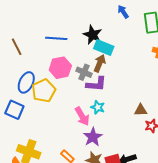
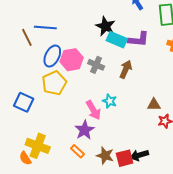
blue line: (56, 38) -> (45, 28), moved
brown arrow: (100, 63) -> (126, 69), moved
blue ellipse: (26, 82) -> (52, 56), moved
purple L-shape: (96, 84) -> (138, 39), moved
purple star: (93, 137) -> (84, 130), moved

